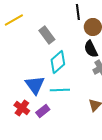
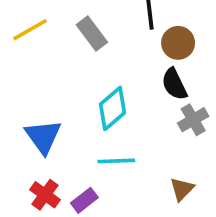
gray rectangle: (47, 35) -> (92, 33), moved
blue triangle: (35, 85) -> (43, 137), moved

